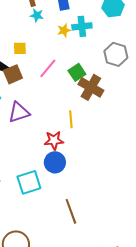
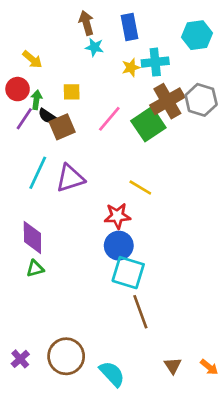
green square: (77, 72) -> (148, 124), size x1.4
brown cross: (91, 87) -> (167, 101), moved, turned 30
yellow line: (71, 119) -> (140, 188), turned -54
cyan square: (29, 182) -> (128, 273), moved, turned 35

